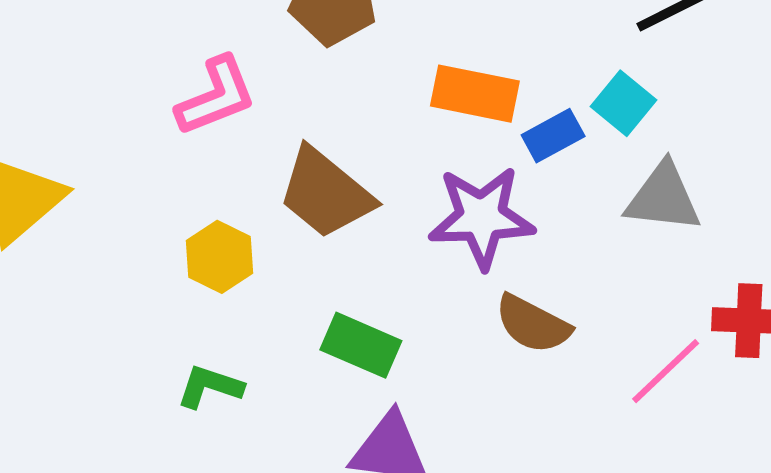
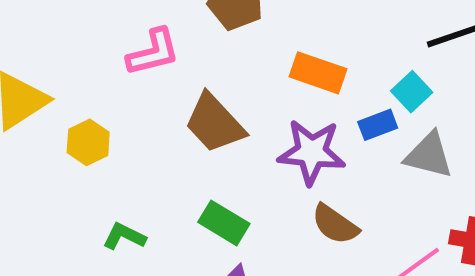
blue rectangle: (553, 136) -> (378, 125), moved
yellow hexagon: (220, 257) -> (88, 142), moved

